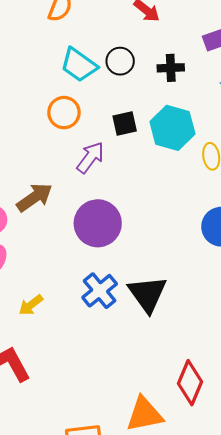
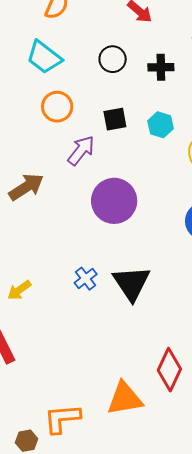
cyan trapezoid: (79, 65) -> (44, 57), moved
cyan hexagon: (172, 128) -> (161, 125), size x0.6
purple circle: (98, 223) -> (114, 201), moved
blue cross: (100, 291) -> (86, 279), size x0.7

